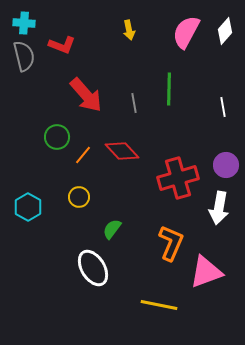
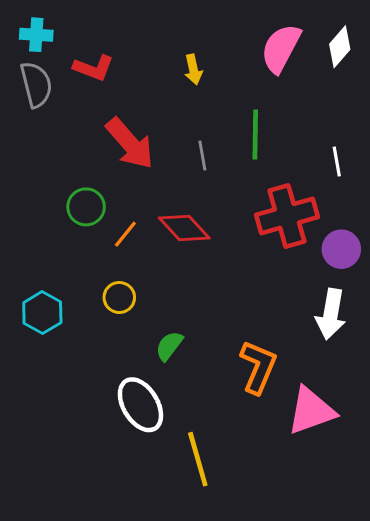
yellow arrow: (129, 30) -> (193, 69), moved
red cross: (178, 178) -> (287, 216), moved
yellow line: (159, 305) -> (198, 459), moved, turned 63

